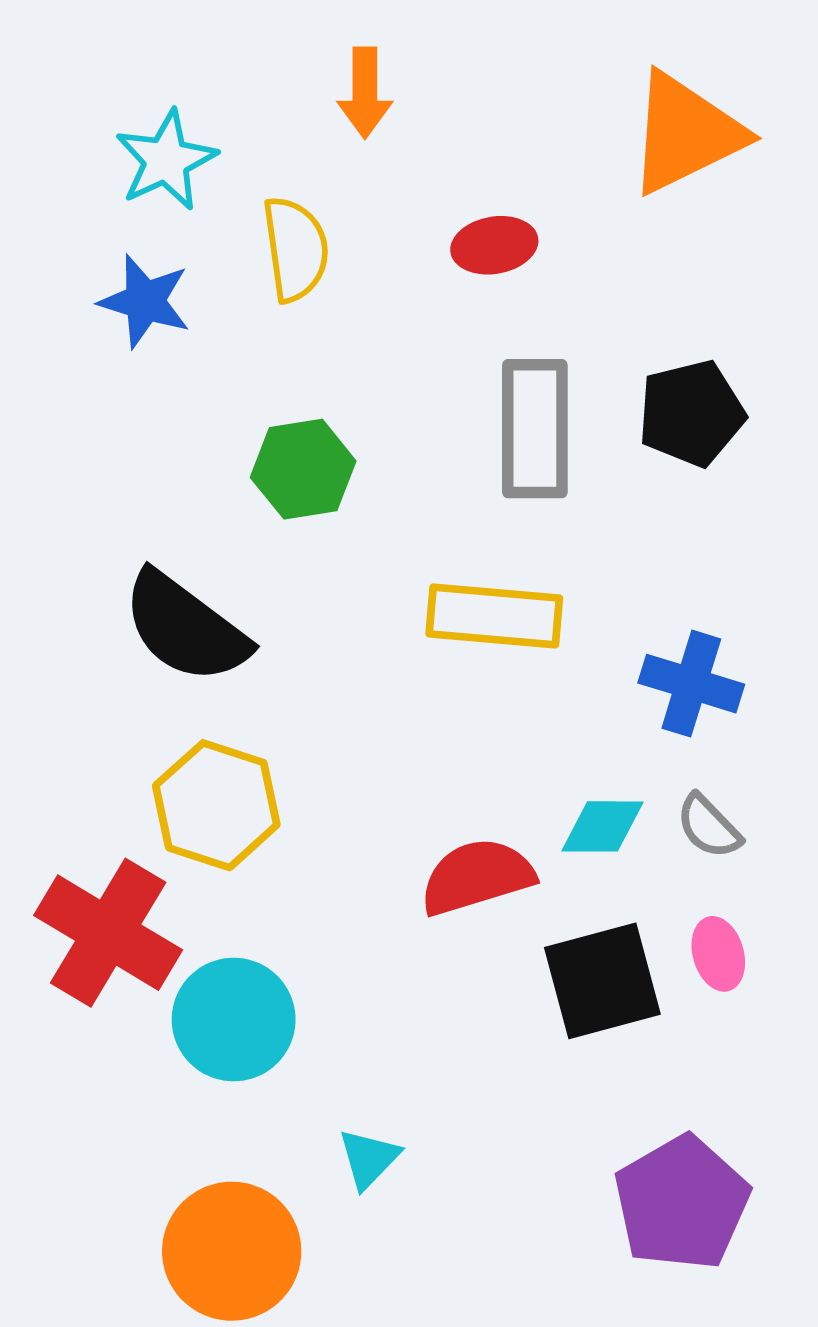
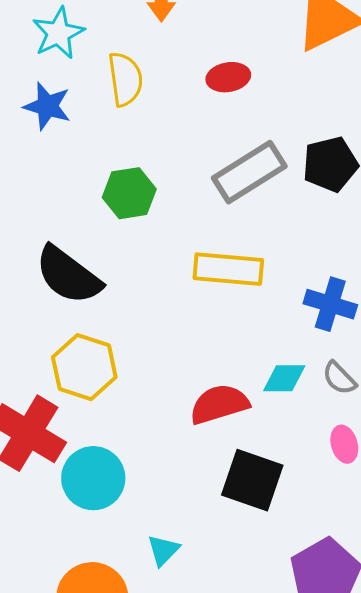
gray rectangle: (535, 429) -> (249, 172), turned 58
black square: (602, 981) -> (252, 480), moved, turned 34

